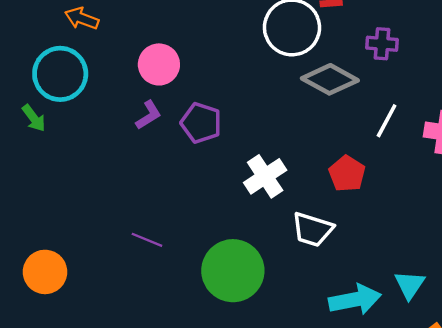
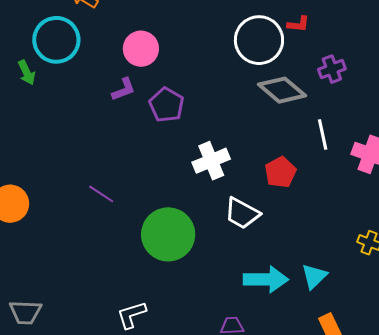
purple cross: (382, 44) -> (332, 69), turned -36
white line: (387, 121) -> (323, 134), turned -52

